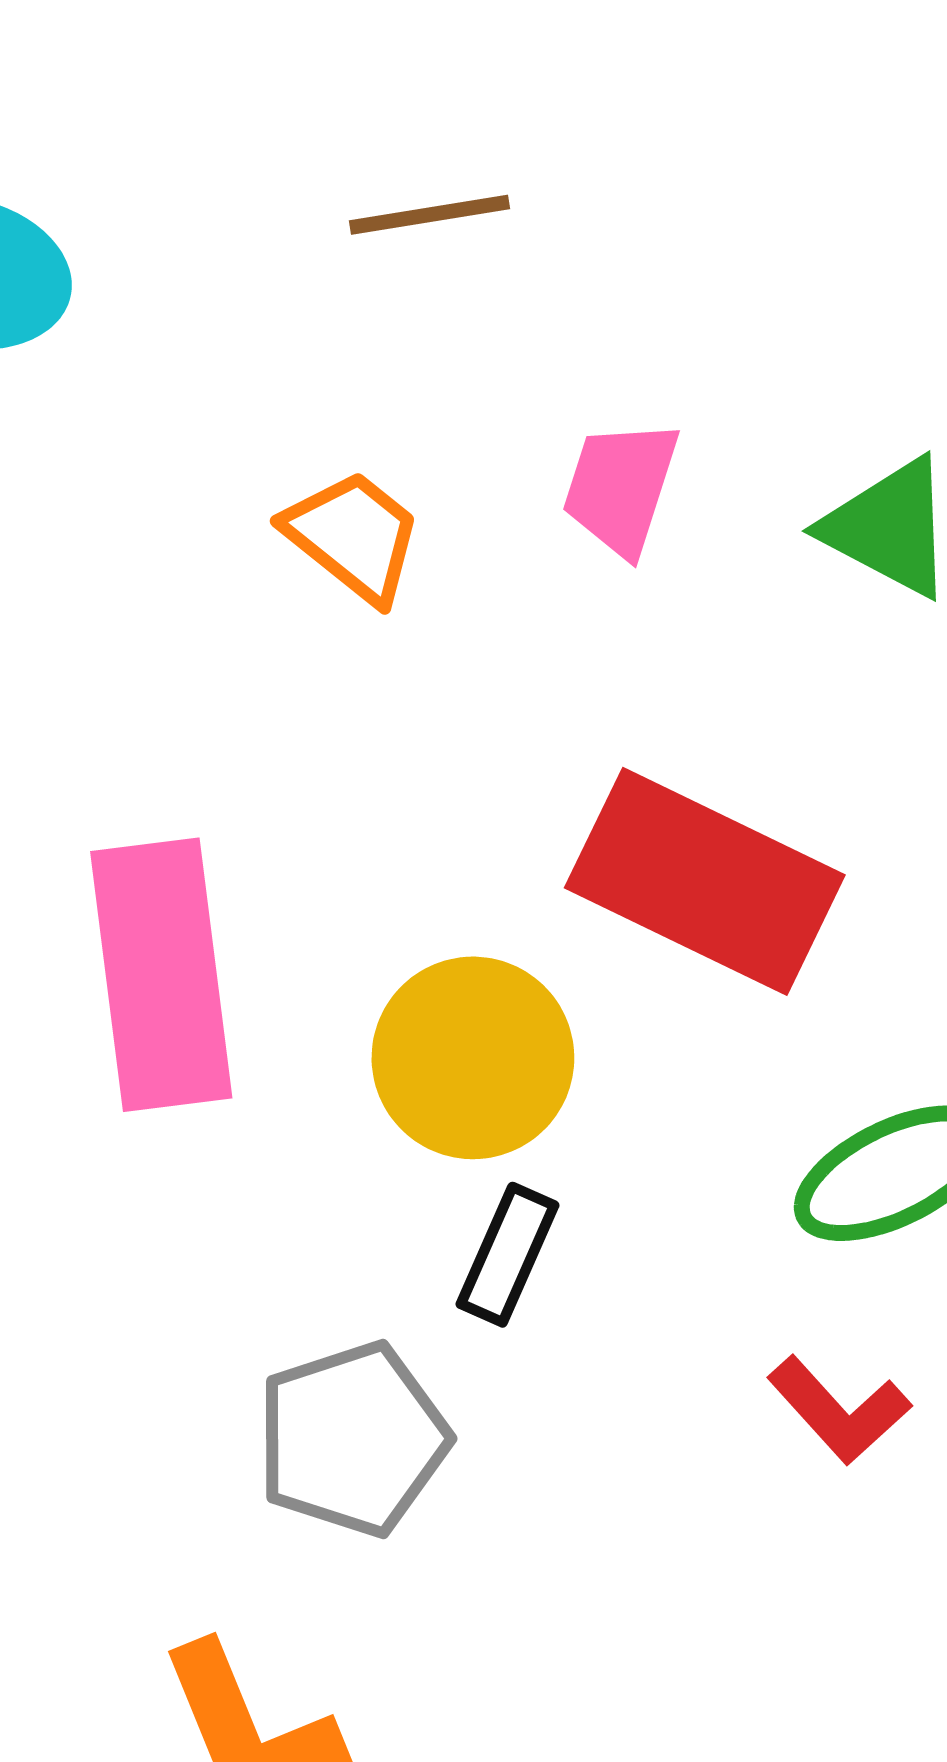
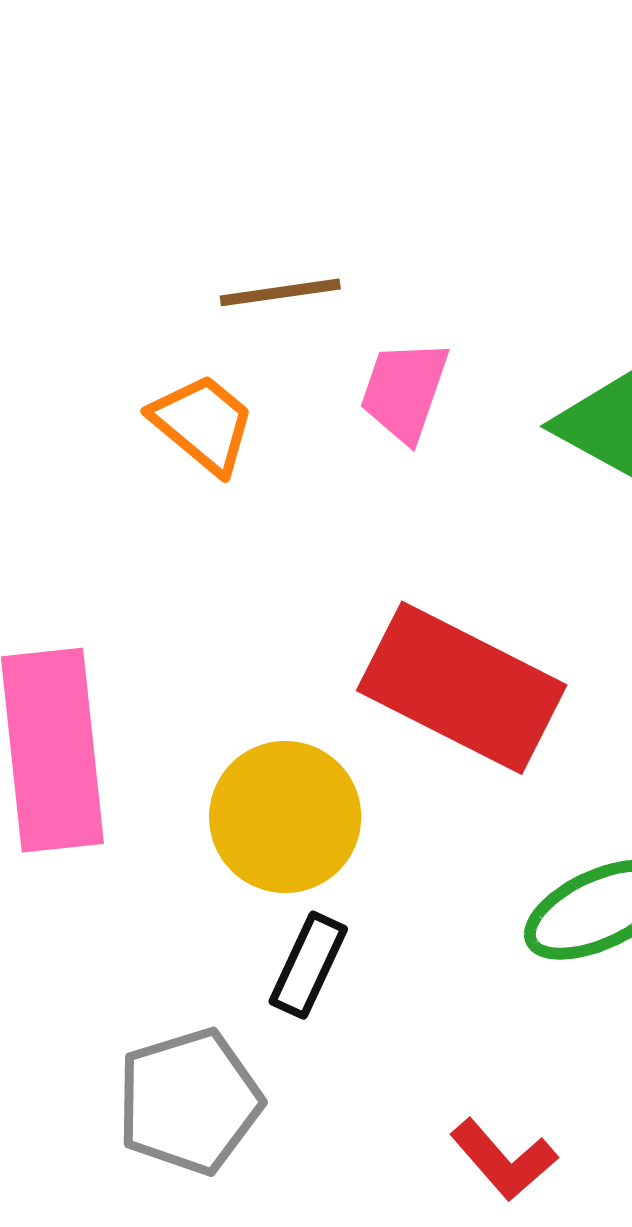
brown line: (429, 215) -> (280, 292), moved
red L-shape: (839, 1410) -> (504, 1160), moved

